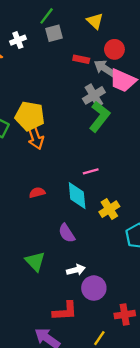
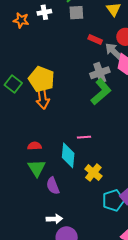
yellow cross: (109, 209) -> (93, 173), turned -30
green triangle: (35, 261) -> (37, 168), moved

